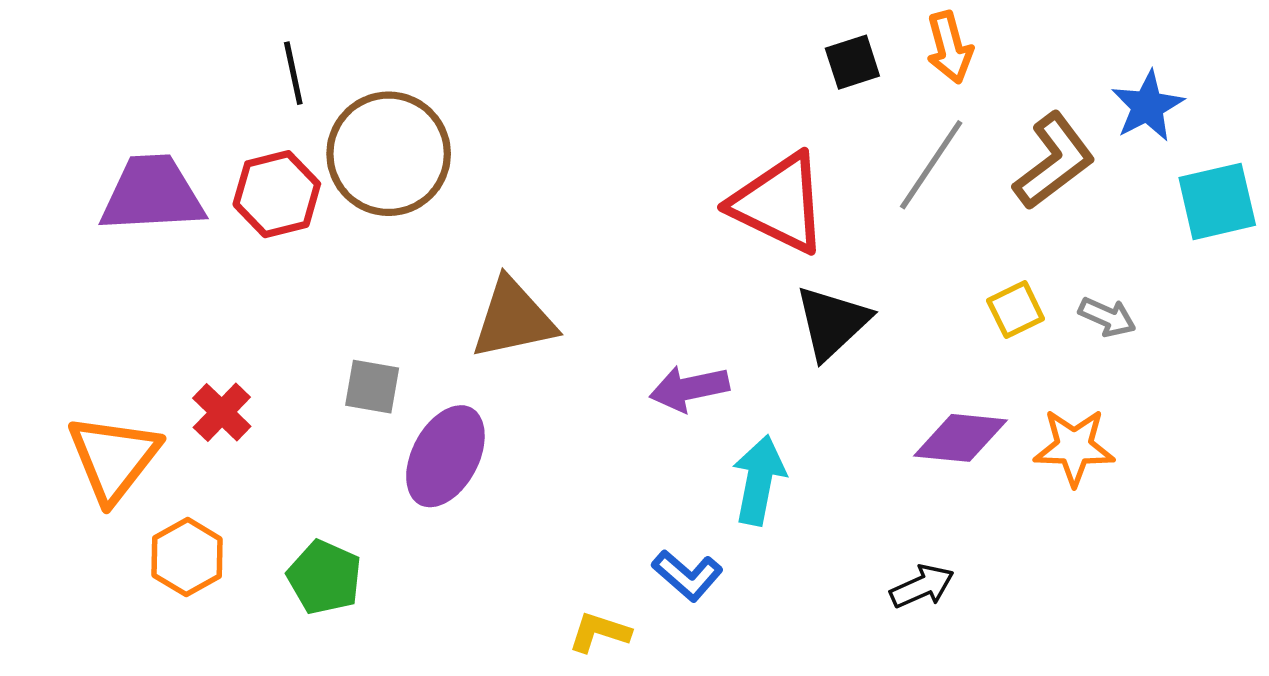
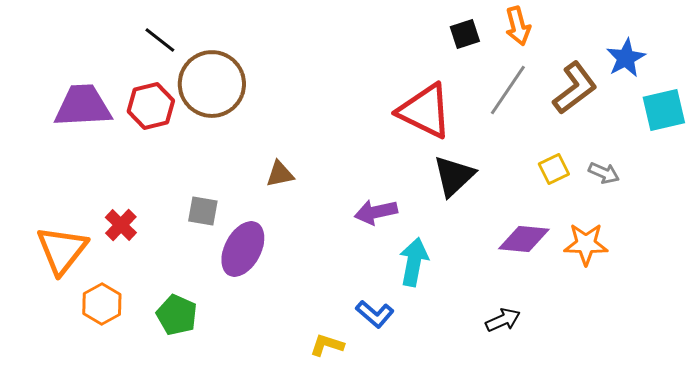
black line: (293, 73) -> (160, 40), turned -40
brown triangle: (513, 319) -> (280, 174), size x0.6

